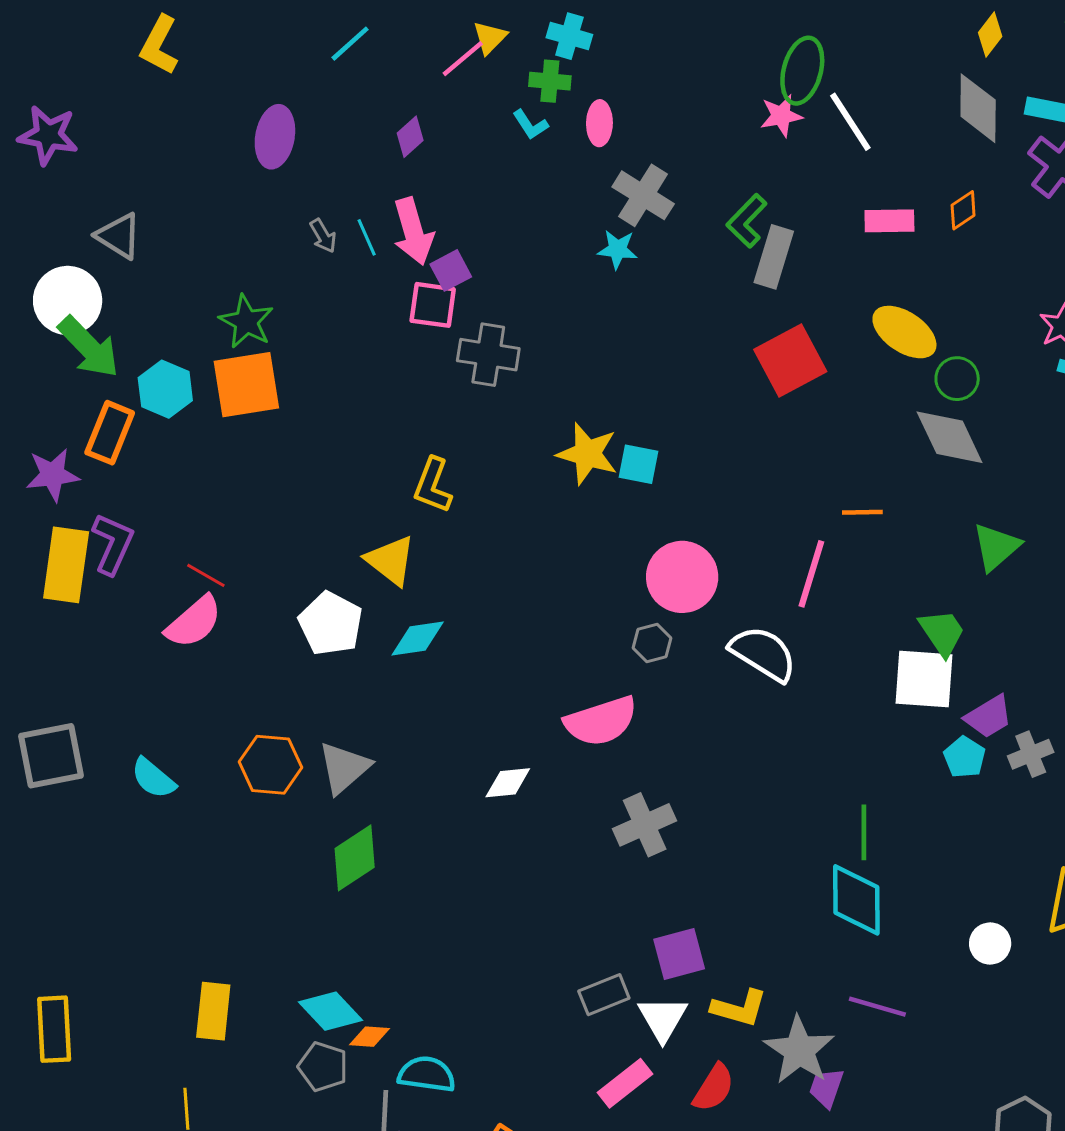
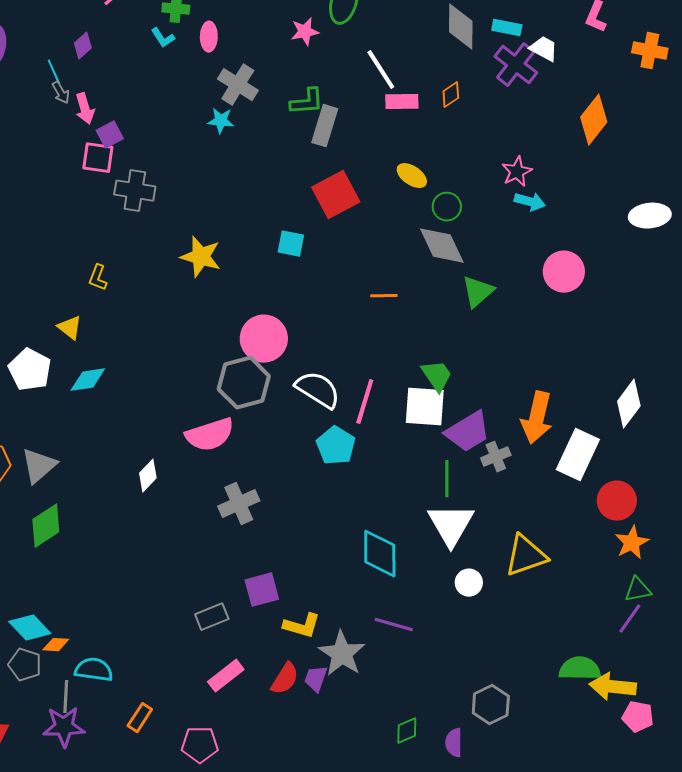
pink star: (781, 116) -> (305, 32), moved
white line: (850, 122) -> (381, 70), moved
green L-shape: (747, 221) -> (307, 102), turned -138
pink arrow: (413, 231) -> (85, 109), size x0.7
gray arrow: (323, 236) -> (61, 93), moved
cyan line: (367, 237) -> (54, 72), moved
yellow ellipse: (904, 332) -> (412, 176), size x0.7
cyan square: (639, 464) -> (291, 244), moved
yellow L-shape: (433, 485) -> (98, 278), size x0.7
green triangle: (996, 547) -> (478, 292), moved
yellow triangle: (391, 560) -> (70, 328), size x0.7
pink line: (811, 574) -> (365, 402), moved
gray hexagon: (652, 643) -> (244, 383), size x2.0
purple trapezoid: (989, 717) -> (468, 432), size x1.4
cyan pentagon: (965, 757) -> (336, 446), moved, size x1.4
white diamond: (508, 783) -> (148, 476), turned -40
green line: (864, 832) -> (447, 479), moved
white triangle: (663, 1019) -> (451, 525), moved, size x1.4
purple trapezoid: (826, 1088) -> (316, 679), moved

